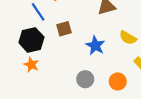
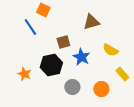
brown square: (64, 29) -> (63, 42), moved
black hexagon: (31, 40) -> (51, 65), moved

